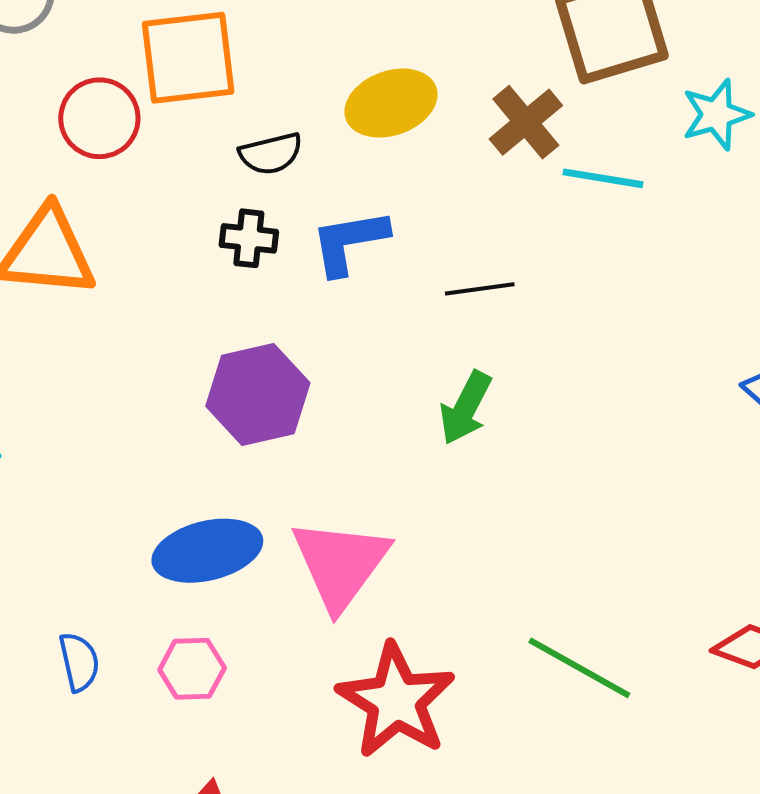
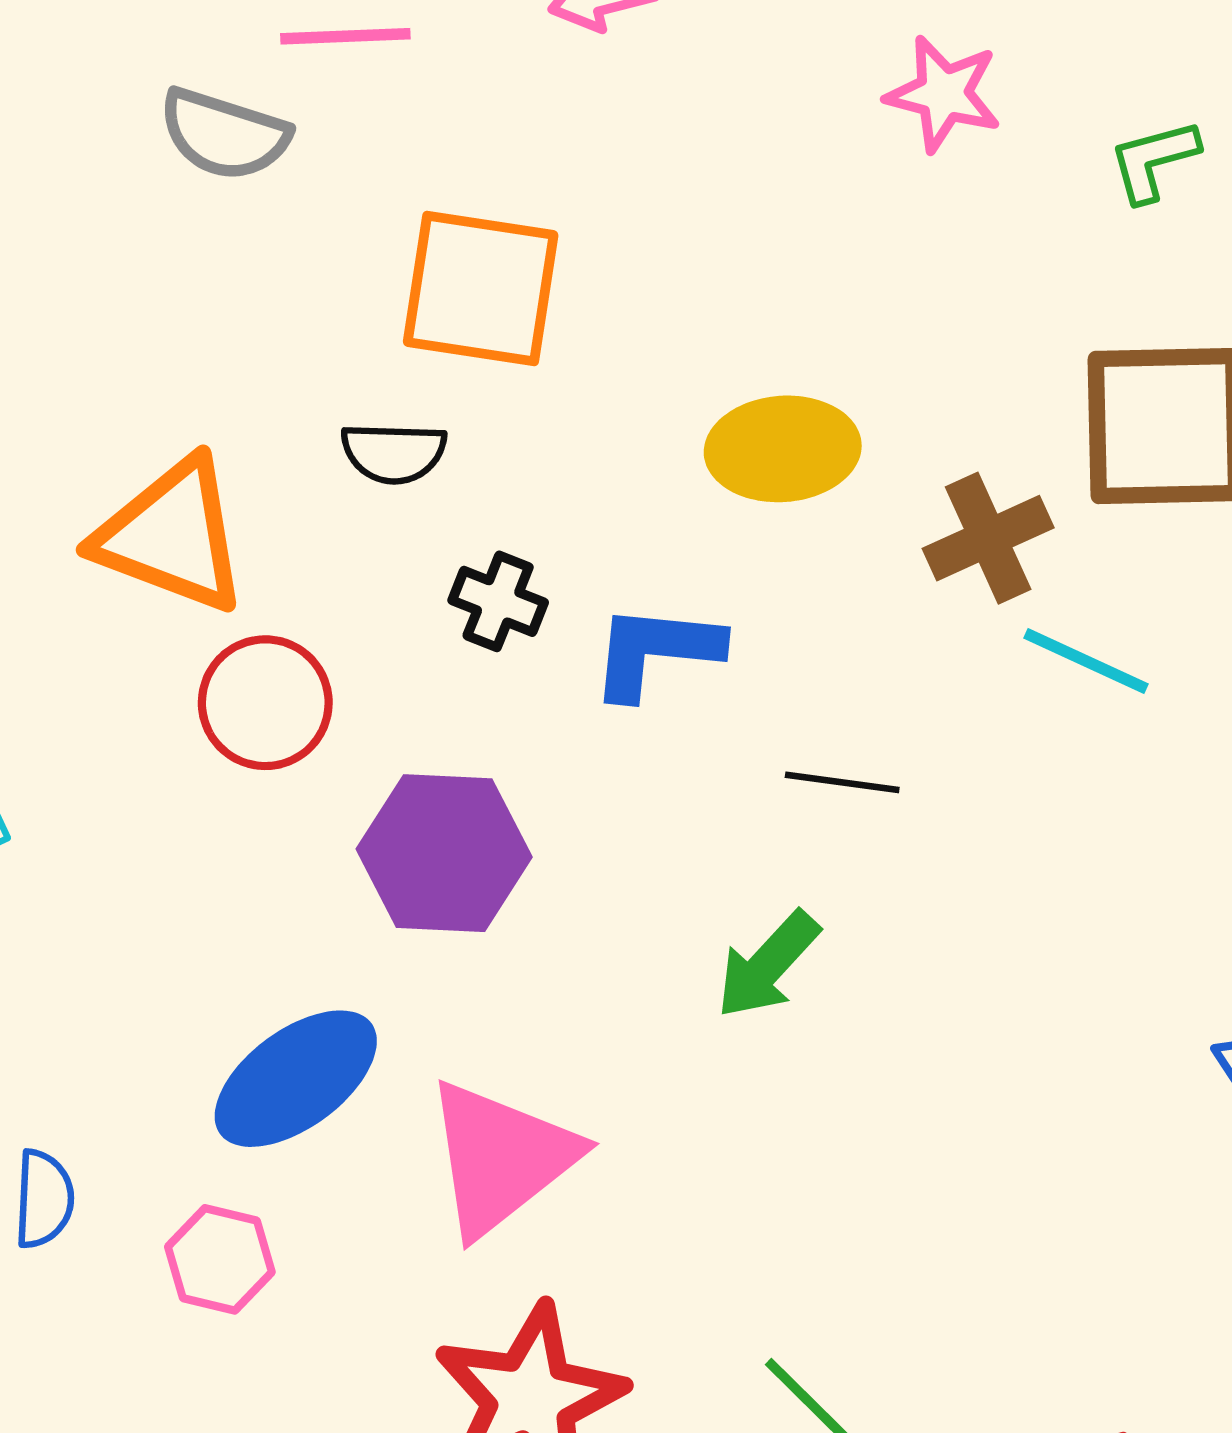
red circle: (99, 118) -> (265, 703), moved
black semicircle: (271, 154) -> (394, 453), moved
blue ellipse: (207, 551) -> (296, 1079), turned -38

